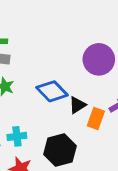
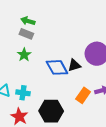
black triangle: (77, 105) -> (74, 65), moved

